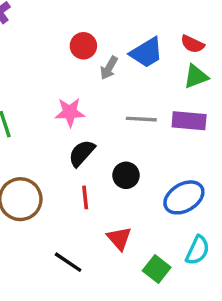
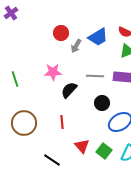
black semicircle: (82, 153) -> (69, 90), moved
black circle: (126, 175) -> (102, 103), moved
green square: (157, 269) -> (104, 151), moved

